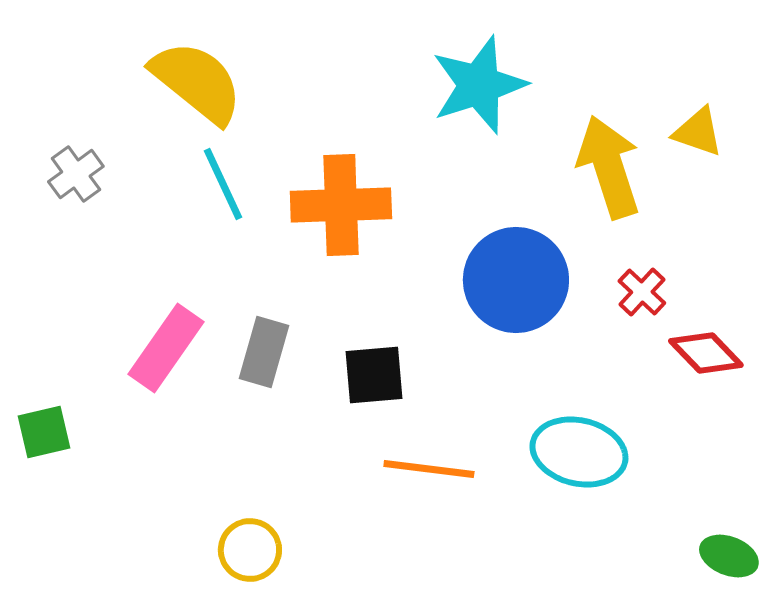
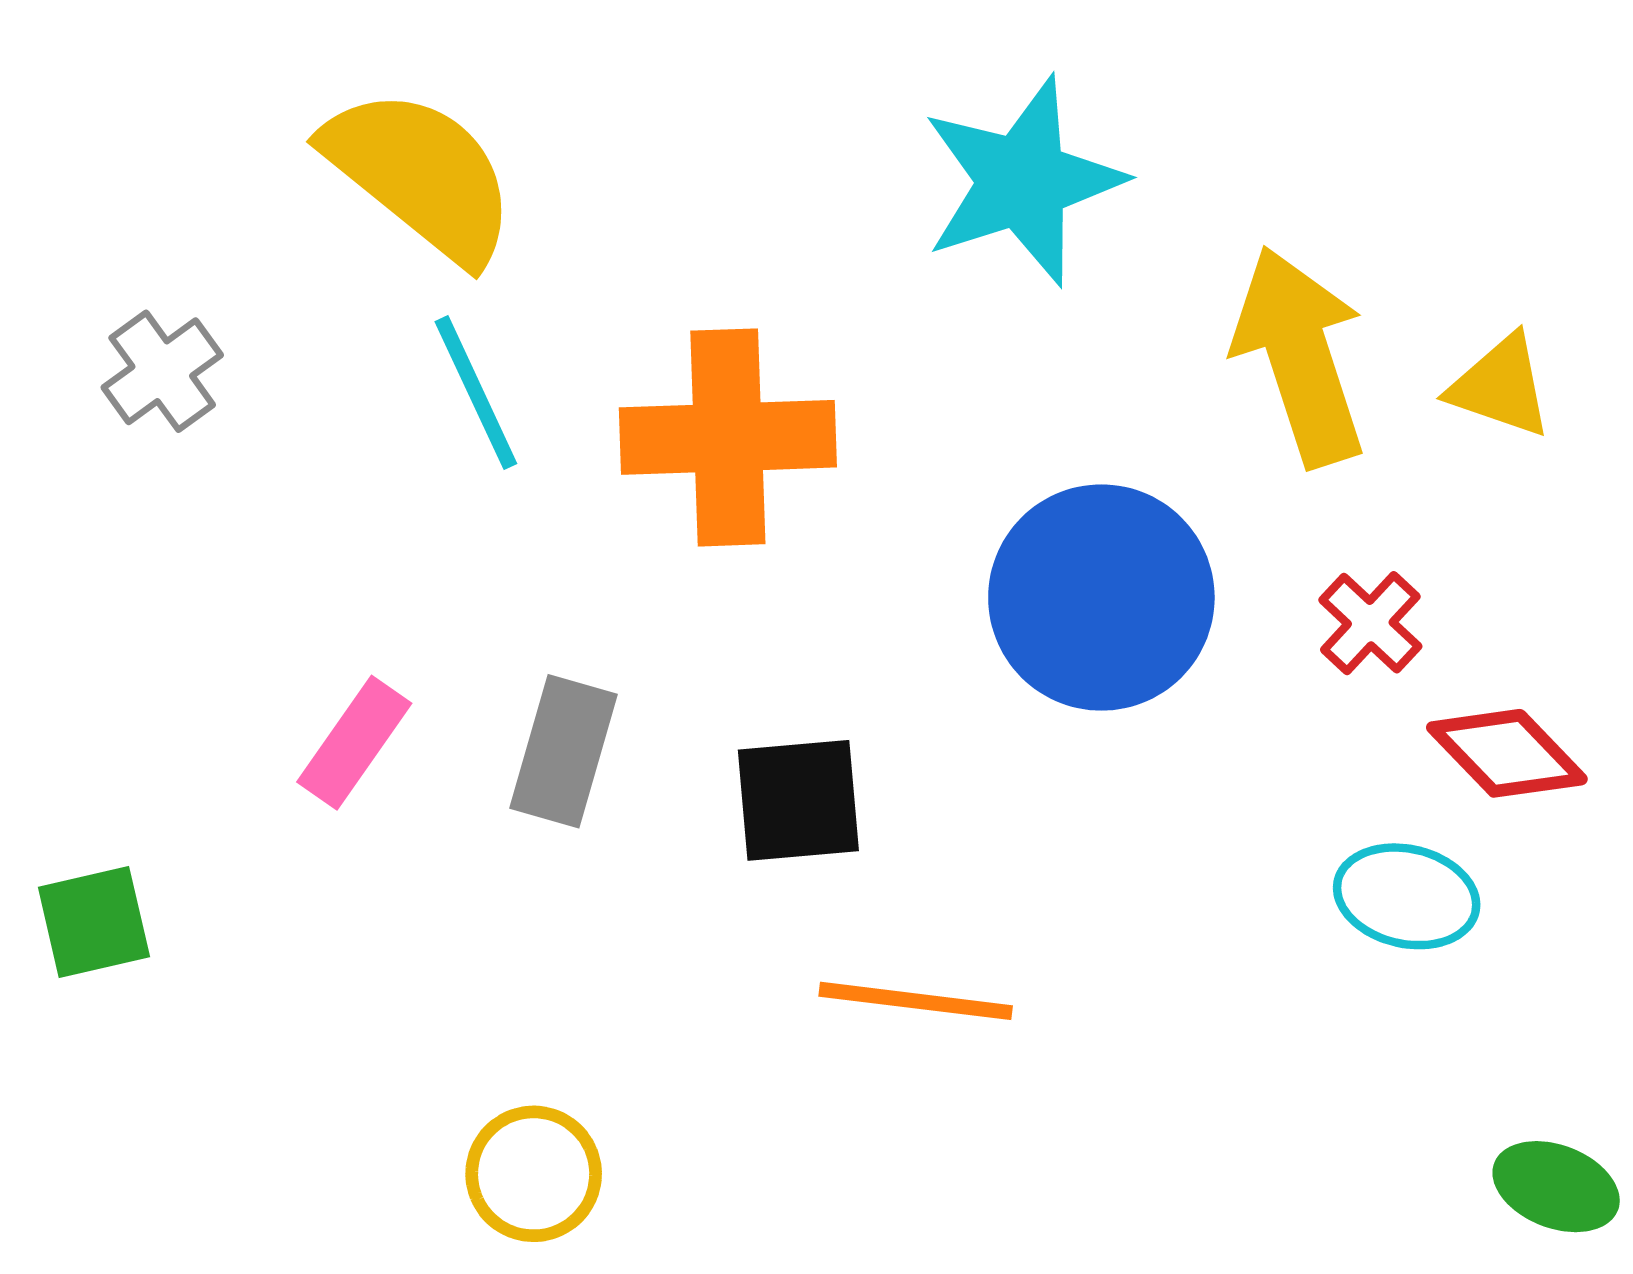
yellow triangle: (698, 132) -> (1501, 386), moved
pink rectangle: (166, 348) -> (354, 743), size x0.7
cyan ellipse: (579, 452) -> (1407, 896), moved, size x0.7

